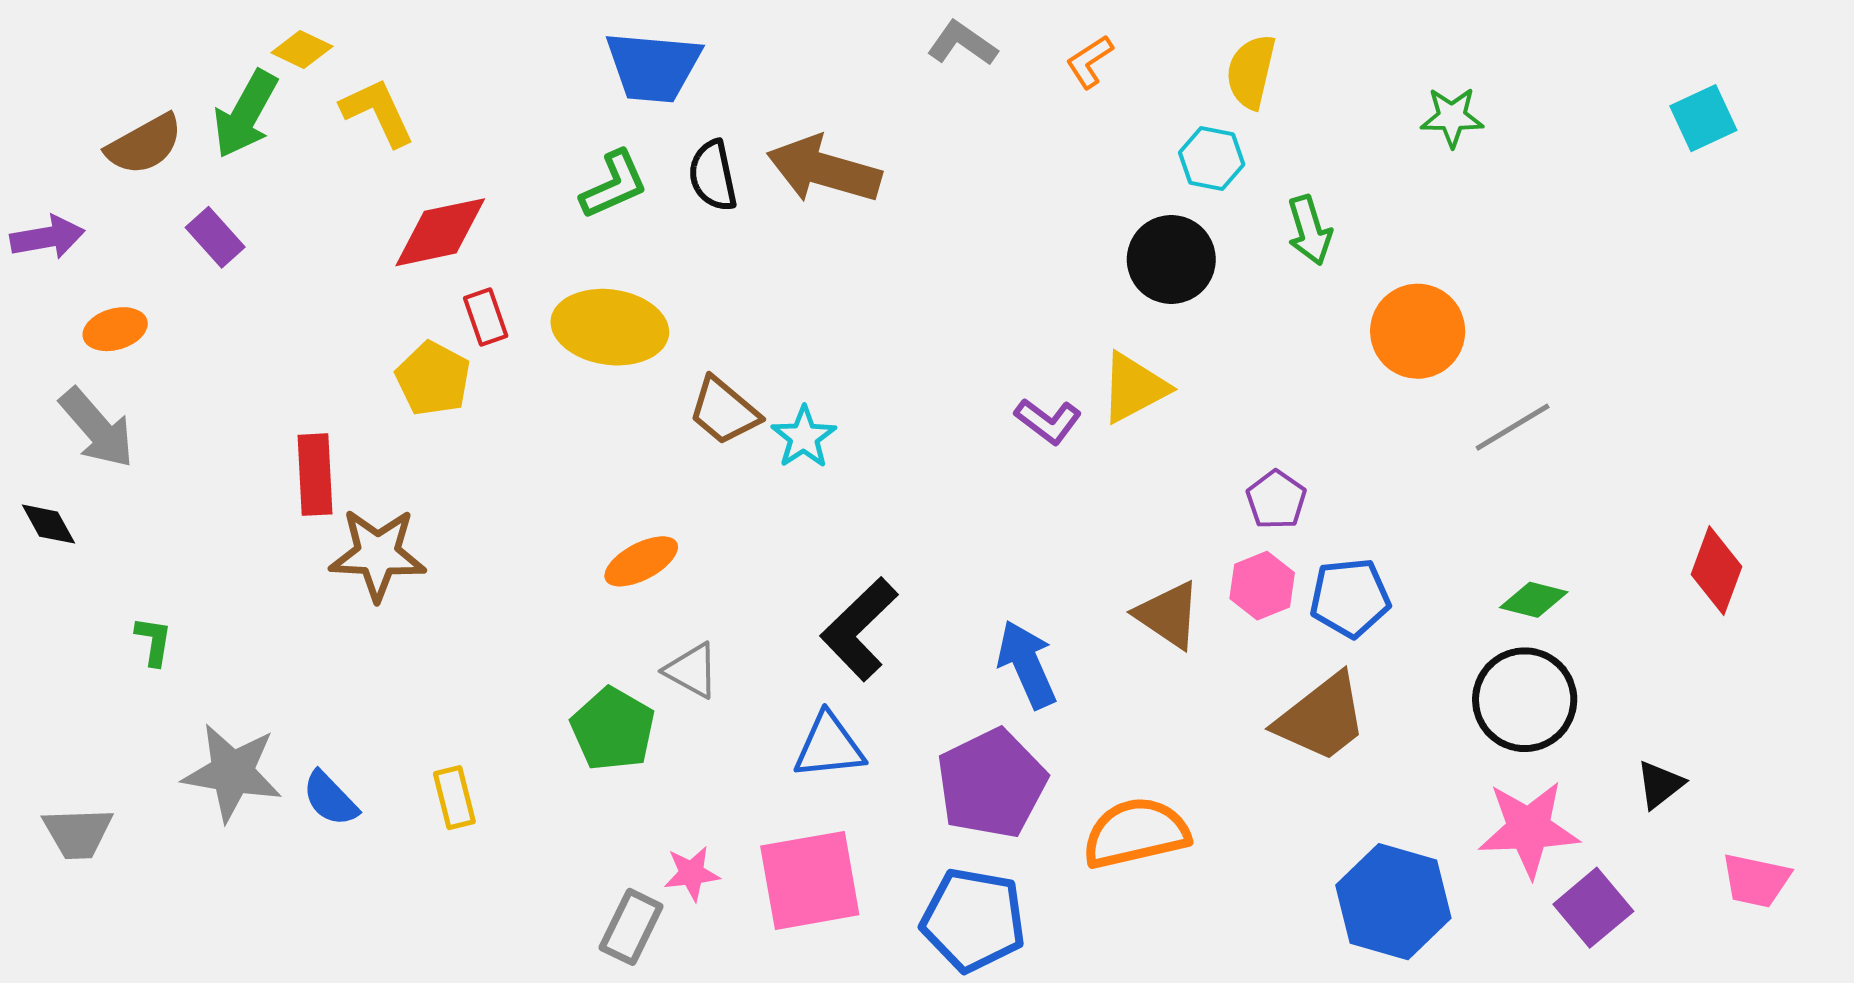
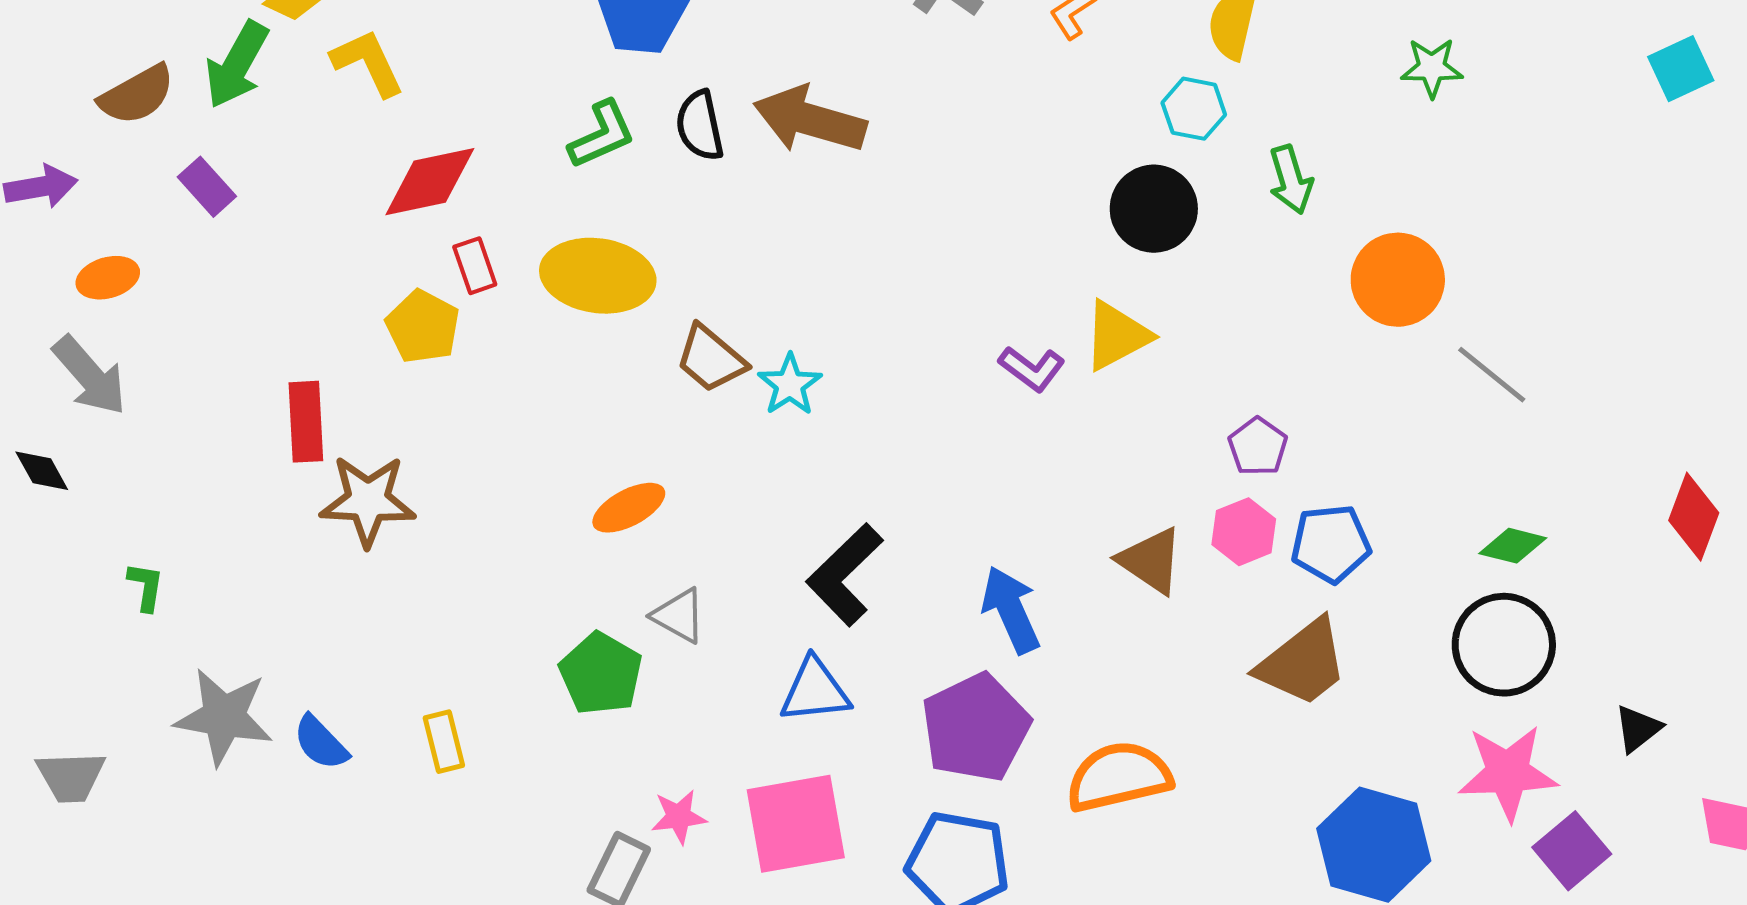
gray line: (1513, 427) -> (1492, 375), turned 70

